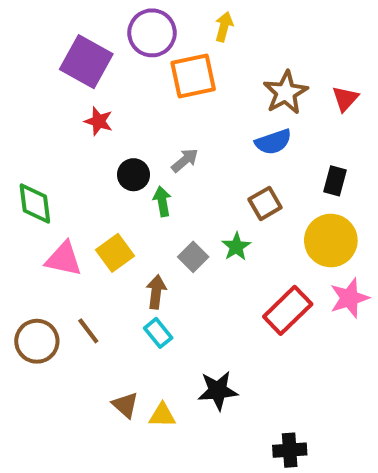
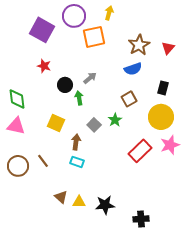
red star: (99, 121) -> (44, 66), moved
yellow square: (115, 253) -> (56, 123), turned -30
pink triangle: (64, 259) -> (16, 126), moved
cyan rectangle: (158, 333) -> (77, 162), turned -32
black star: (218, 391) -> (105, 205), moved

